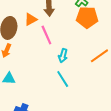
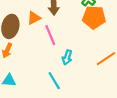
cyan line: (63, 79) -> (54, 81), moved

